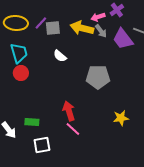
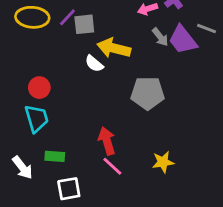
yellow arrow: (82, 28) -> (114, 48), moved
gray arrow: (101, 31) -> (160, 37), moved
cyan trapezoid: (19, 53) -> (37, 118), moved
yellow star: (121, 118) -> (163, 162), moved

